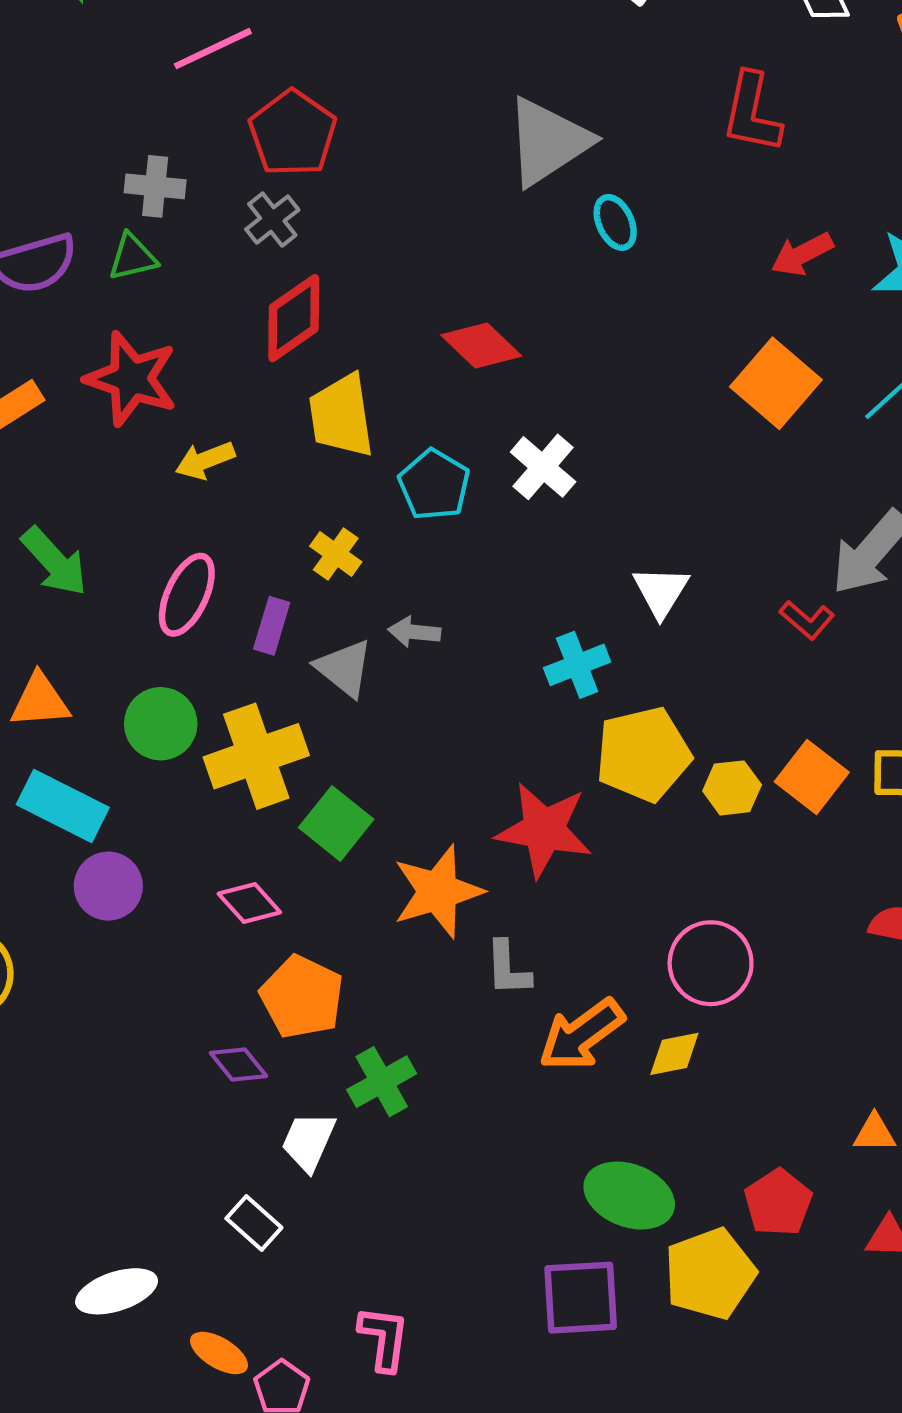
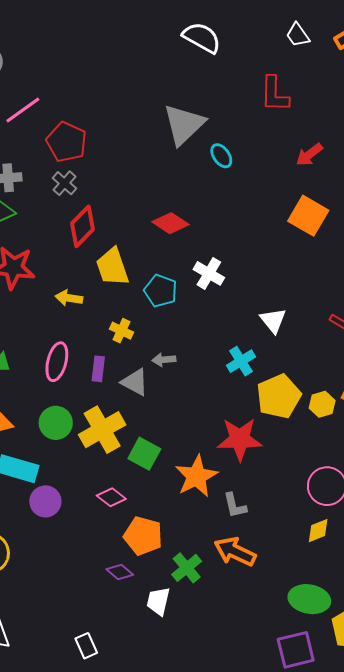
yellow arrow: (205, 460) -> (69, 298), moved, turned 40
orange arrow: (581, 1035) -> (235, 552), moved, turned 72
white rectangle: (254, 1223) -> (86, 646), moved, turned 35

